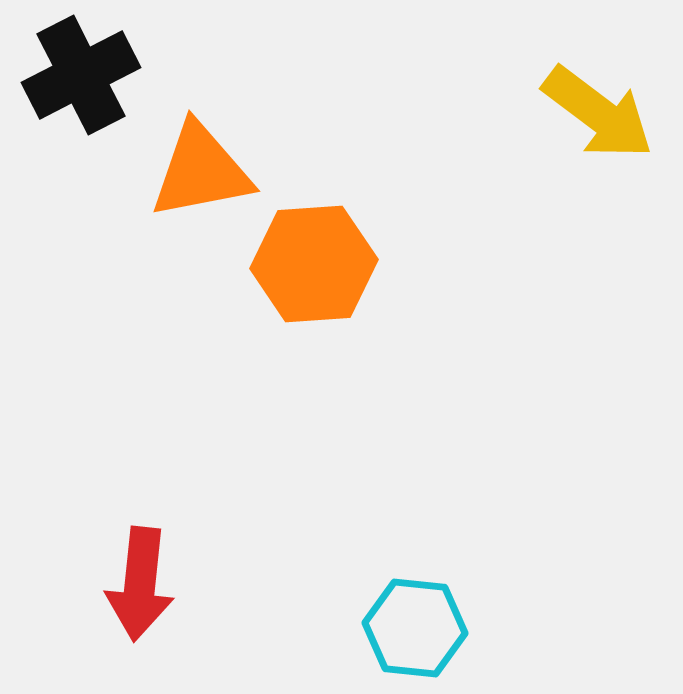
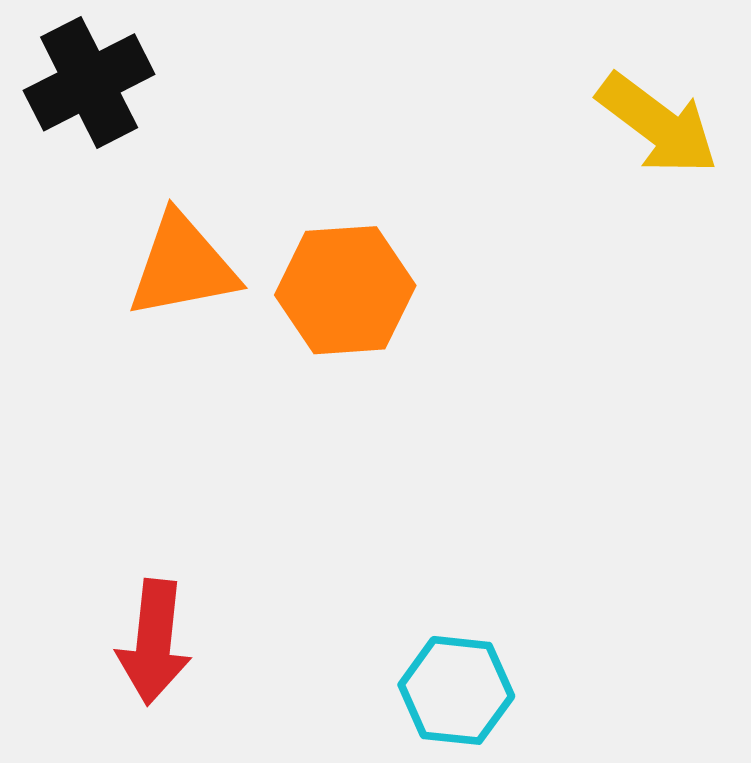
orange triangle: (201, 171) -> (183, 266), moved

